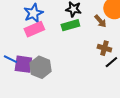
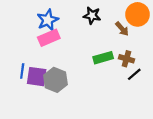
green rectangle: (70, 25) -> (103, 58), moved
blue line: (10, 59) -> (22, 71), turned 72

